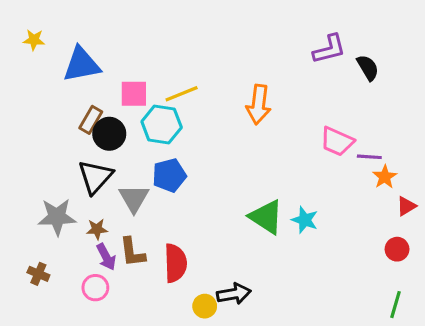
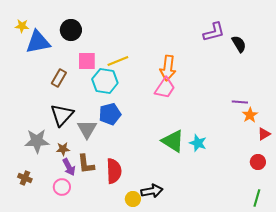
blue triangle: (82, 65) -> (38, 42), moved
black circle: (109, 134) -> (71, 30), moved
pink trapezoid: (337, 141) -> (165, 88), moved, turned -80

